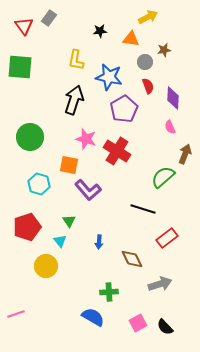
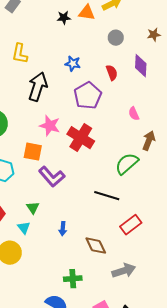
orange triangle: (131, 39) -> (87, 13), moved
brown star: (164, 50) -> (154, 35), moved
yellow L-shape: (76, 60) -> (20, 54), moved
gray circle: (145, 62) -> (116, 38), moved
blue star: (109, 77) -> (73, 64), size x0.6
purple diamond: (173, 98) -> (141, 66), moved

